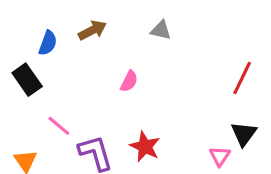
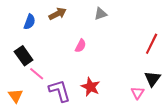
gray triangle: (161, 30) -> (101, 14), turned -32
black rectangle: (27, 80) -> (24, 56), moved

